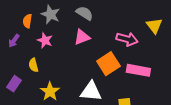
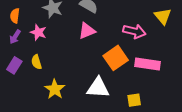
orange semicircle: (27, 21) -> (15, 16), moved
pink star: (45, 40) -> (38, 32), moved
purple rectangle: (14, 84) -> (14, 65), moved

